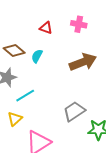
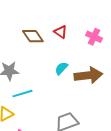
brown diamond: (14, 51) -> (33, 36), moved
cyan semicircle: (37, 56) -> (61, 68), moved

